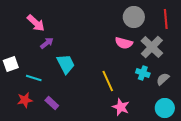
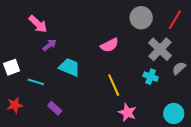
red line: (166, 19) -> (175, 20), turned 36
pink semicircle: (124, 43) -> (110, 45), moved, turned -42
cyan trapezoid: (66, 64) -> (69, 67), turned -40
gray semicircle: (163, 79) -> (179, 68), moved
red star: (25, 100) -> (15, 105), moved

